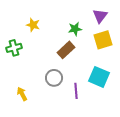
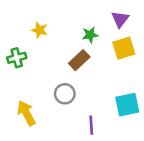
cyan square: (99, 77) -> (127, 105), moved, turned -35
purple line: (76, 91) -> (91, 125), moved
yellow arrow: (22, 94) -> (26, 113), size x1.5

